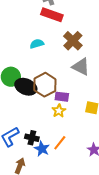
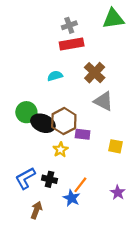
red rectangle: (52, 15) -> (72, 44), turned -30
yellow star: (59, 111) -> (61, 150), moved
blue star: (42, 149) -> (72, 198), moved

